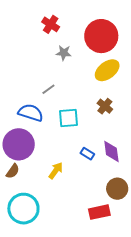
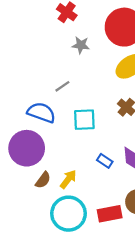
brown semicircle: (13, 171) -> (43, 180), moved
cyan circle: (23, 209) -> (68, 214), moved
red rectangle: (99, 212) -> (110, 214), moved

